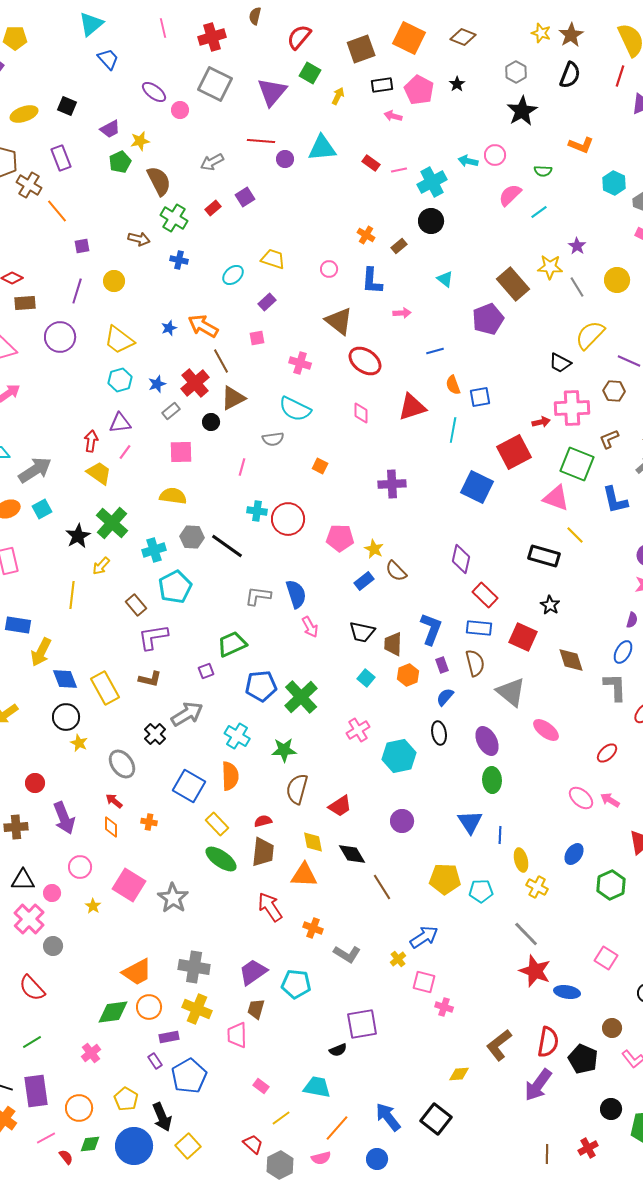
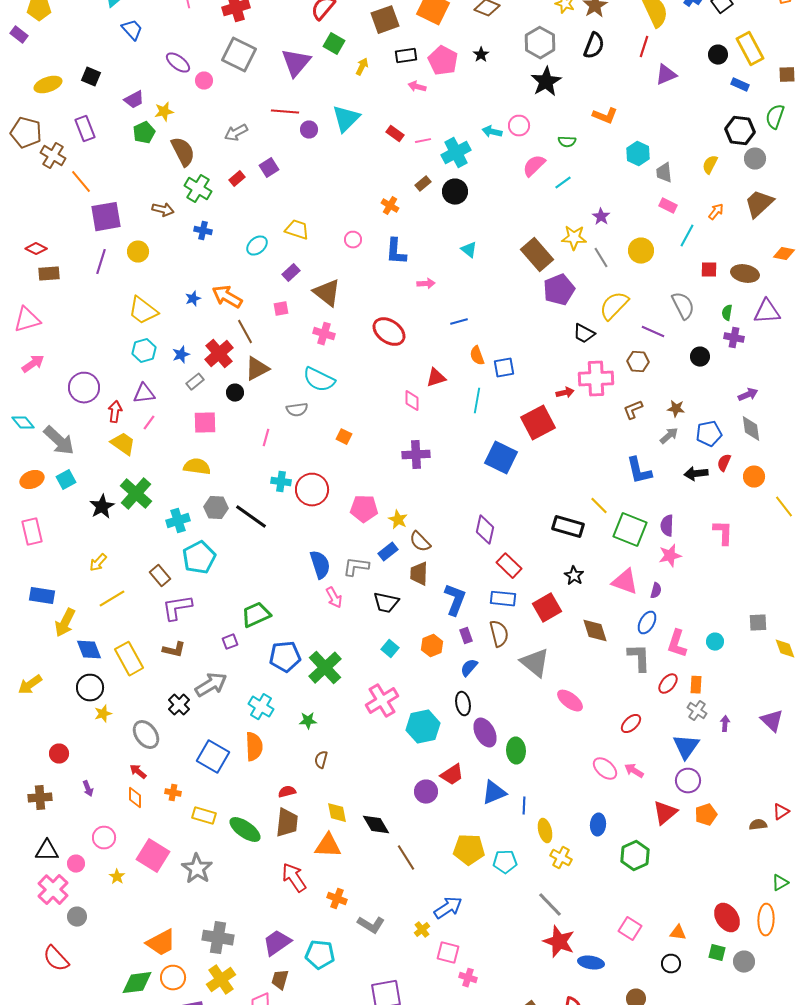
gray hexagon: (516, 72) -> (540, 43), size x1.4
cyan triangle: (322, 148) -> (346, 119), turned -40
purple square: (82, 246) -> (106, 217), size x2.0
brown rectangle: (399, 246) -> (423, 184), moved
purple pentagon: (488, 319) -> (559, 290), moved
brown triangle: (339, 321) -> (327, 293), moved
purple circle: (60, 337) -> (84, 388), moved
red triangle: (412, 407) -> (436, 378), size x0.7
pink diamond: (361, 413) -> (412, 401), moved
green square: (577, 464) -> (630, 530), moved
gray arrow: (35, 470) -> (59, 441), turned 76
pink triangle: (556, 498) -> (625, 582), moved
yellow arrow: (101, 566) -> (98, 563), moved
yellow line: (72, 595) -> (112, 599), moved, turned 52
gray L-shape: (258, 596) -> (356, 567), moved
red square: (523, 637) -> (547, 608), turned 36
brown trapezoid: (393, 644) -> (419, 574), moved
pink cross: (358, 730) -> (382, 701), size x1.4
purple ellipse: (487, 741) -> (485, 733), moved
yellow star: (79, 743) -> (103, 714), turned 30
green star: (284, 750) -> (308, 721), size x0.7
brown semicircle: (297, 789) -> (321, 760), size x0.6
red trapezoid: (340, 806) -> (452, 775), moved
purple arrow: (64, 818) -> (88, 789), size x0.5
blue triangle: (470, 822) -> (494, 793), turned 40
yellow rectangle: (217, 824) -> (204, 816), moved, turned -30
blue ellipse: (574, 854) -> (598, 825), turned -30
yellow cross: (197, 1009) -> (221, 980), turned 32

